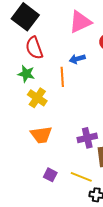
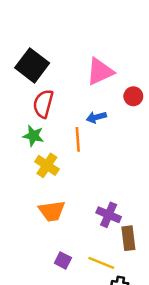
red semicircle: (34, 48) -> (43, 104), turned 35
purple cross: (87, 138) -> (109, 215), turned 36

